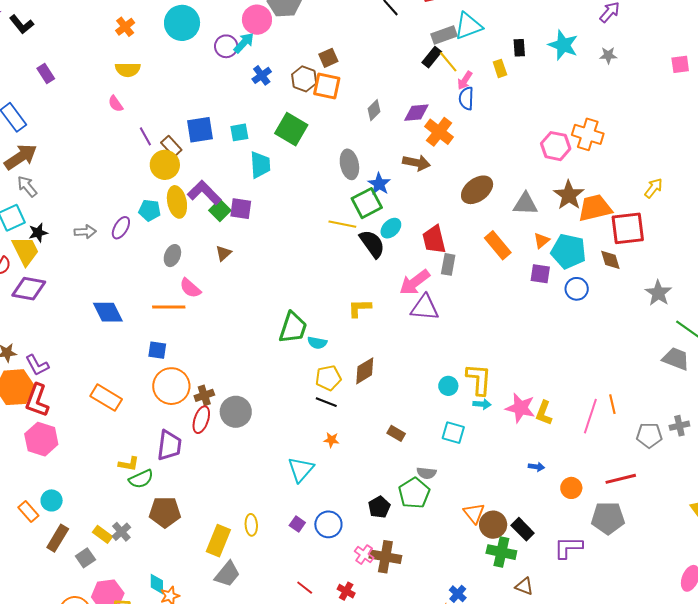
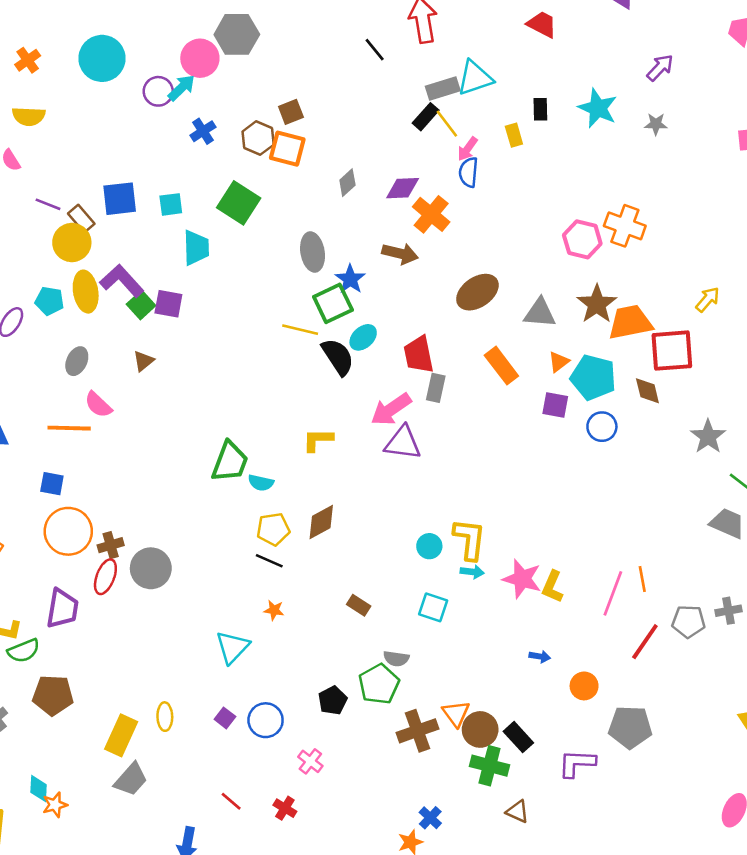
purple line: (145, 136) -> (48, 204), turned -42
red line: (621, 479) -> (645, 642), moved, turned -44
brown cross: (385, 557) -> (417, 731), moved, turned -32

